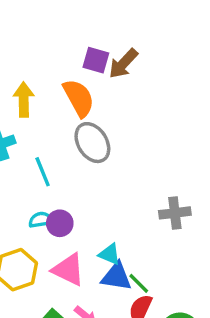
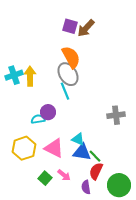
orange semicircle: (79, 98) -> (71, 57), moved
yellow arrow: (24, 100) -> (30, 76), moved
cyan line: (43, 172) -> (65, 91), moved
purple circle: (60, 223) -> (48, 112), moved

